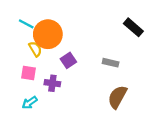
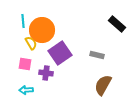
cyan line: (26, 24) -> (23, 21), turned 56
purple square: (68, 60) -> (60, 53), size x1.6
cyan arrow: (30, 103) -> (26, 90), turned 32

